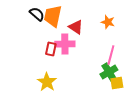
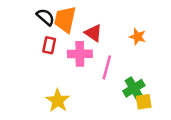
orange star: (108, 22) -> (138, 37), moved
red rectangle: (51, 49) -> (49, 45), moved
pink line: (111, 55) -> (107, 67), moved

